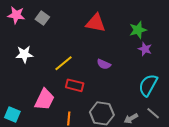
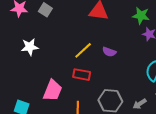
green star: (138, 30) -> (141, 16), turned 30
yellow line: (64, 63) -> (83, 50), moved

